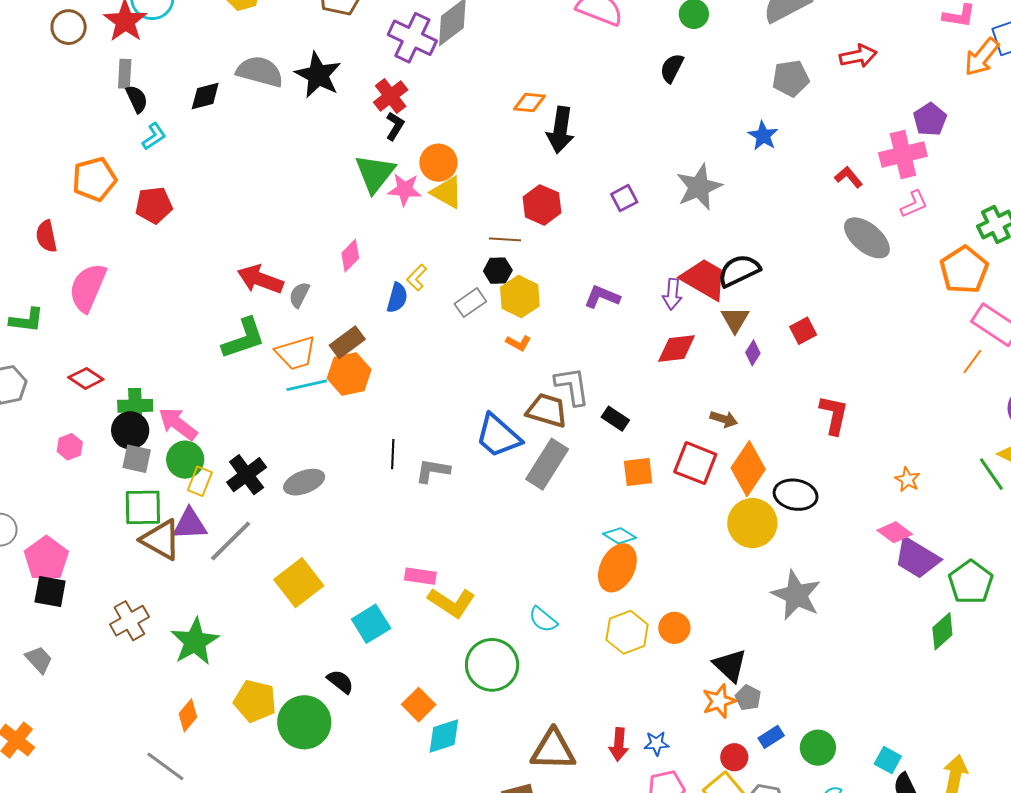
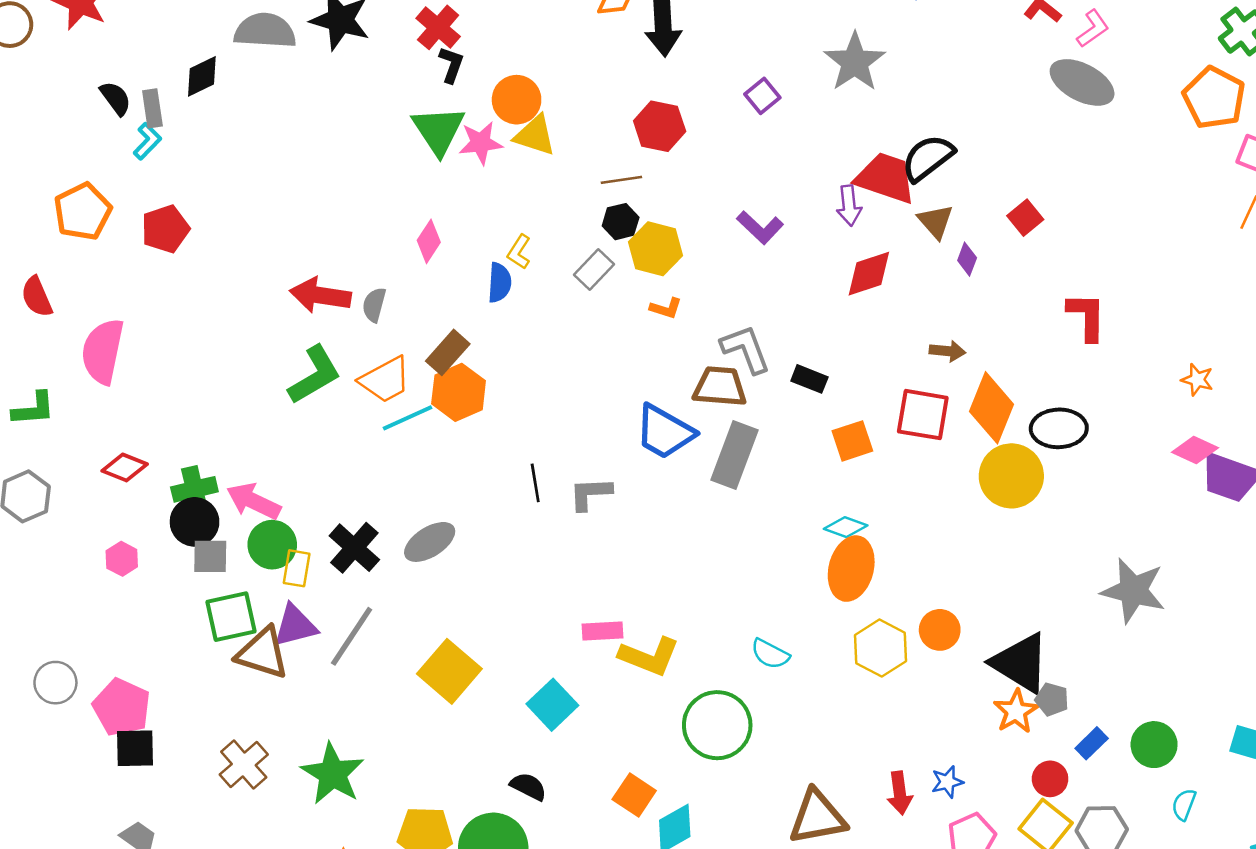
gray rectangle: (125, 74) -> (152, 108), moved
pink L-shape: (914, 204) -> (1093, 29), moved
purple L-shape: (602, 297) -> (760, 227), turned -147
gray star: (796, 595) -> (1133, 591), moved
black triangle: (730, 665) -> (1020, 663), size x1.4

